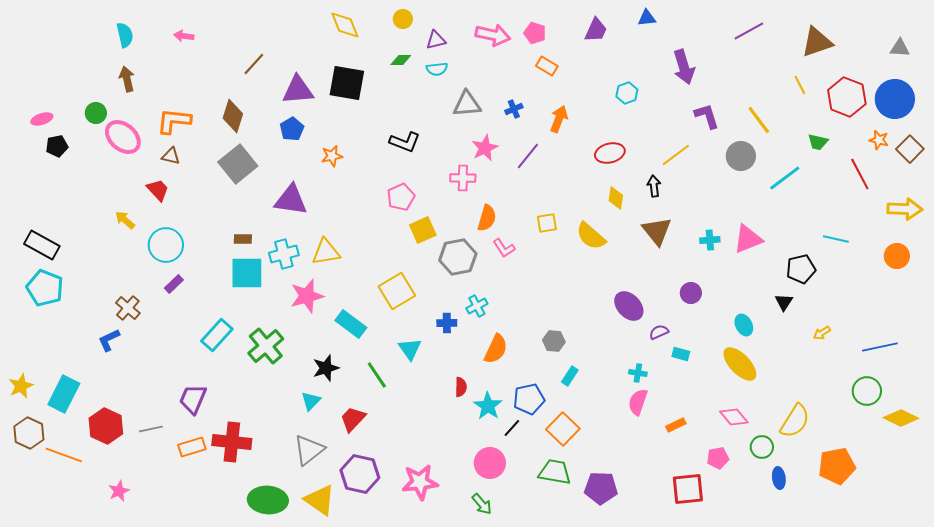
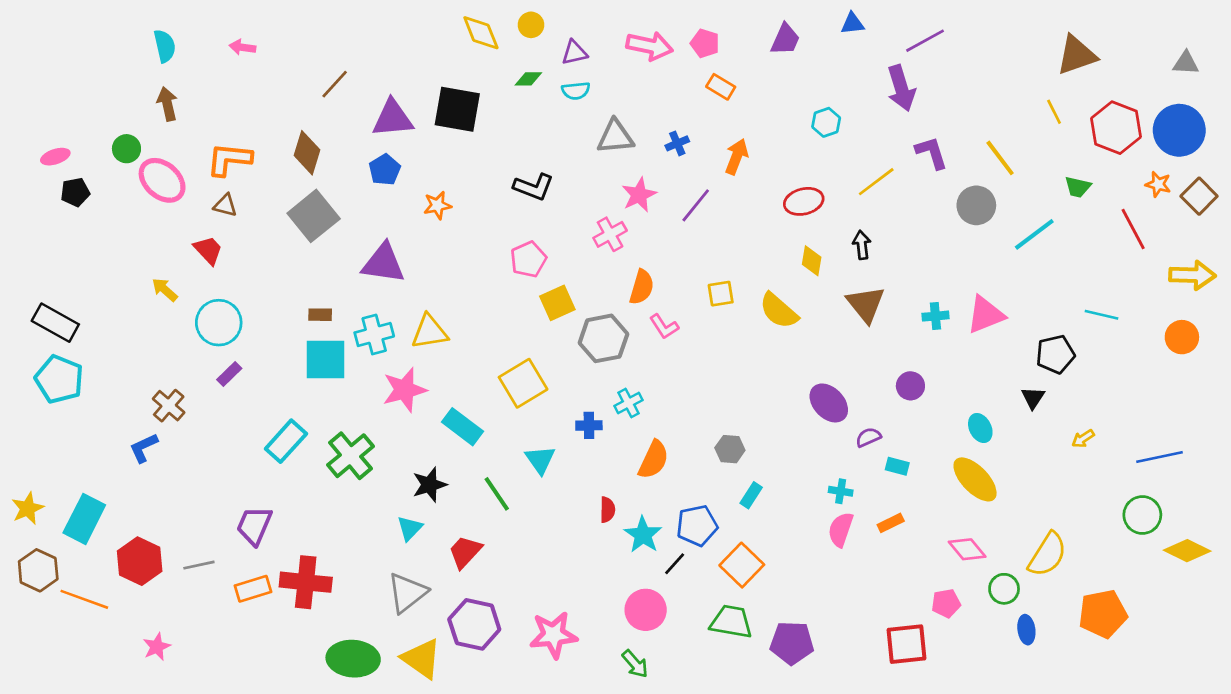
yellow diamond: (345, 25) -> (481, 33), moved
purple line: (749, 31) -> (925, 41), moved
yellow line: (676, 155) -> (876, 182), moved
pink cross: (463, 178) -> (610, 234), turned -30
orange rectangle: (676, 425) -> (891, 523), moved

